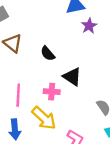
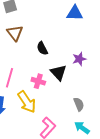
purple star: (89, 26) -> (79, 59), moved

